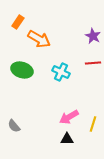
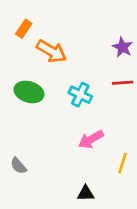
pink arrow: (69, 117) -> (91, 139), moved
black triangle: (67, 139) -> (86, 193), moved

